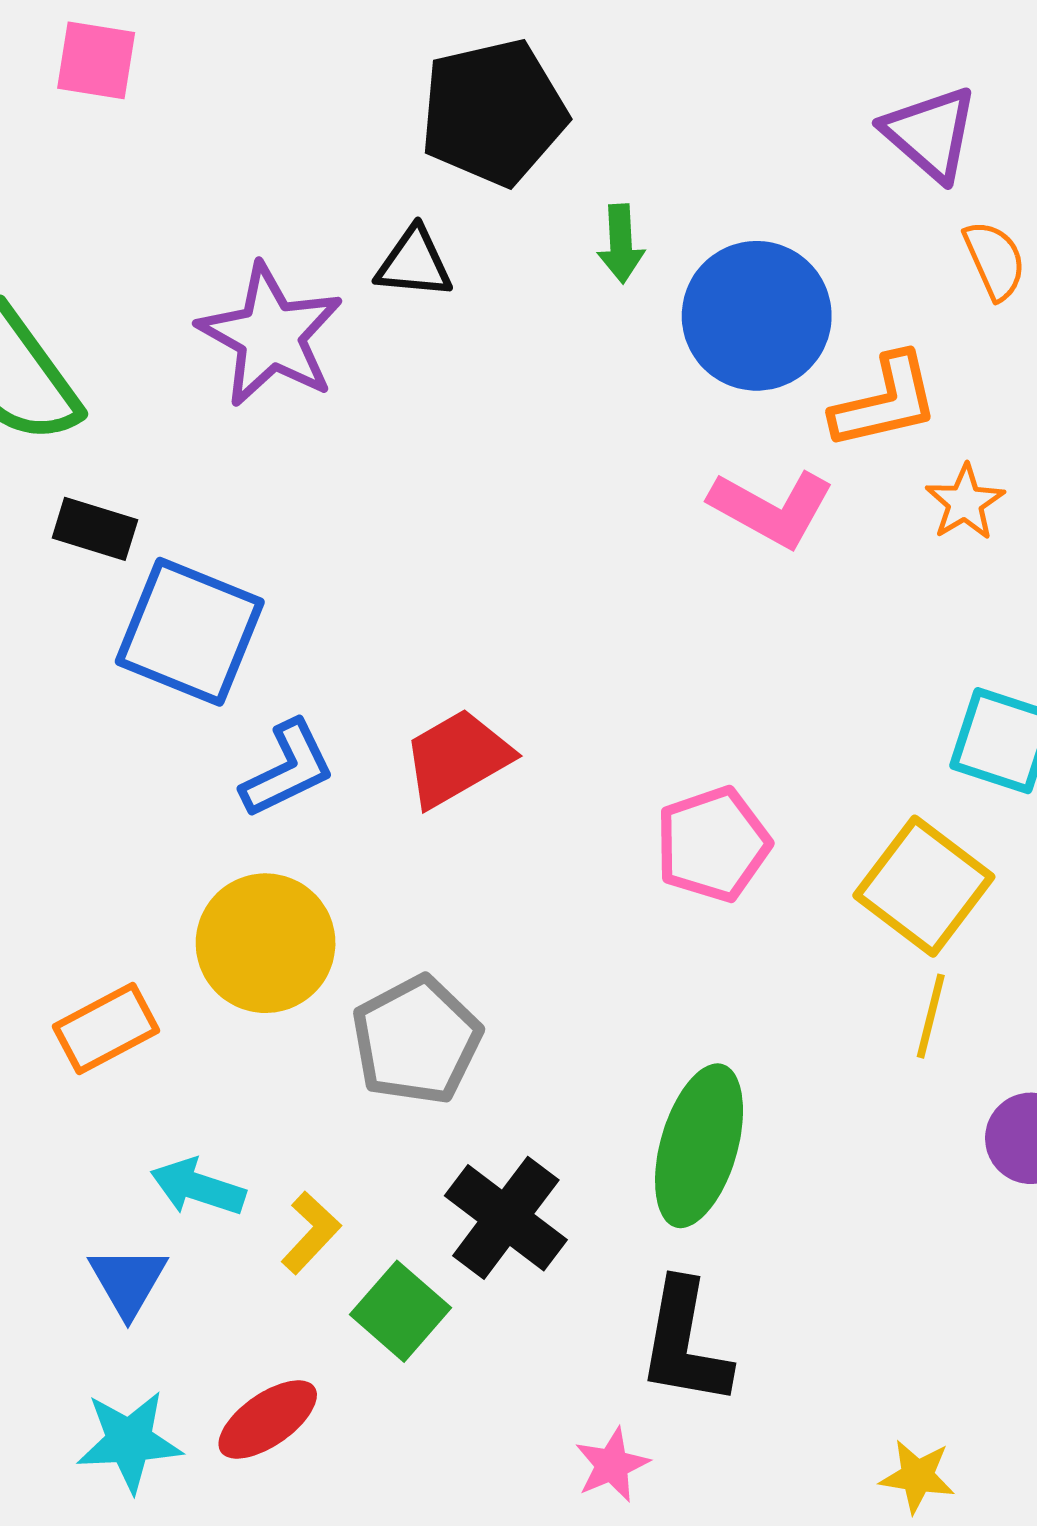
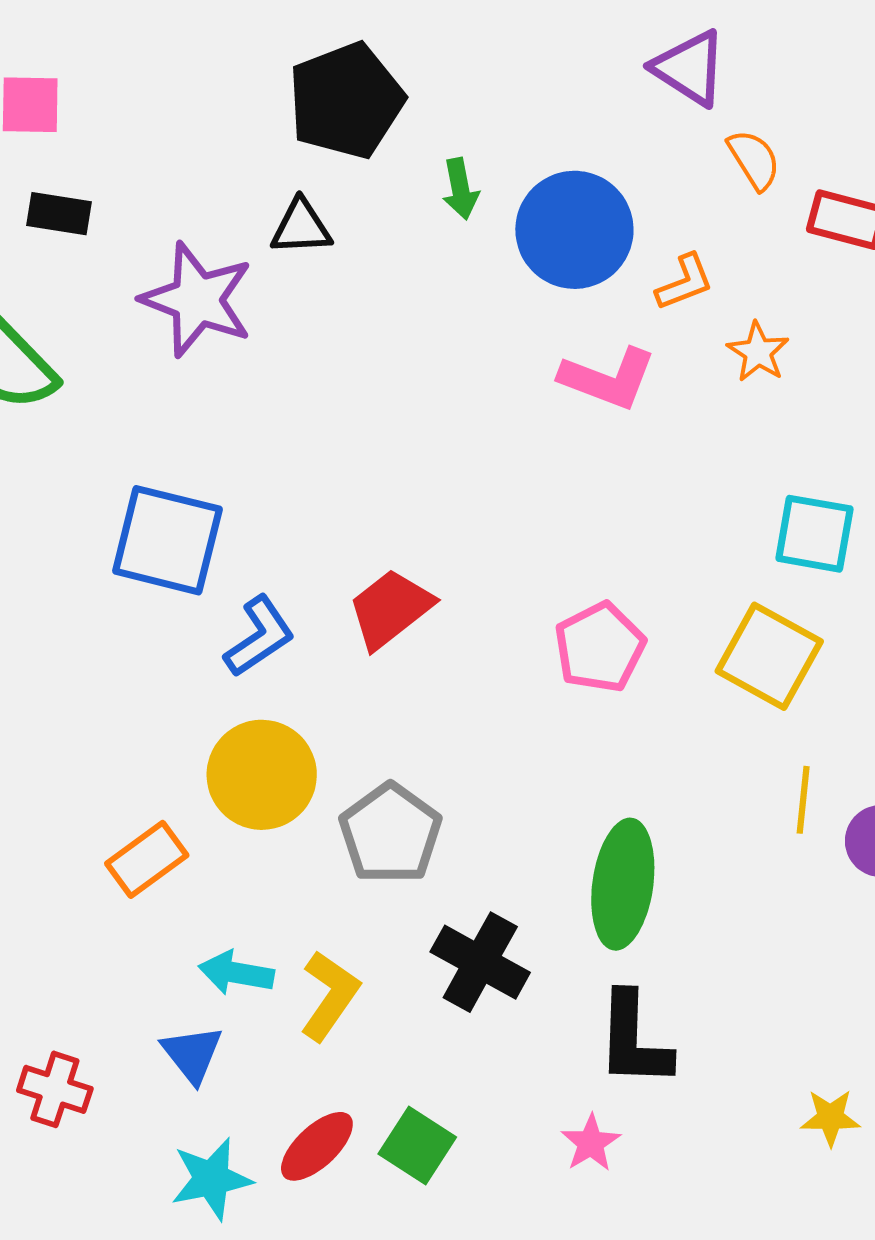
orange L-shape: (885, 402) -> (685, 282), size x0.7
black rectangle: (95, 529) -> (59, 214), moved
yellow line: (931, 1016) -> (803, 800), moved
yellow L-shape: (311, 1233) -> (330, 996), size x1.4
green square: (401, 1311) -> (417, 1145), moved

